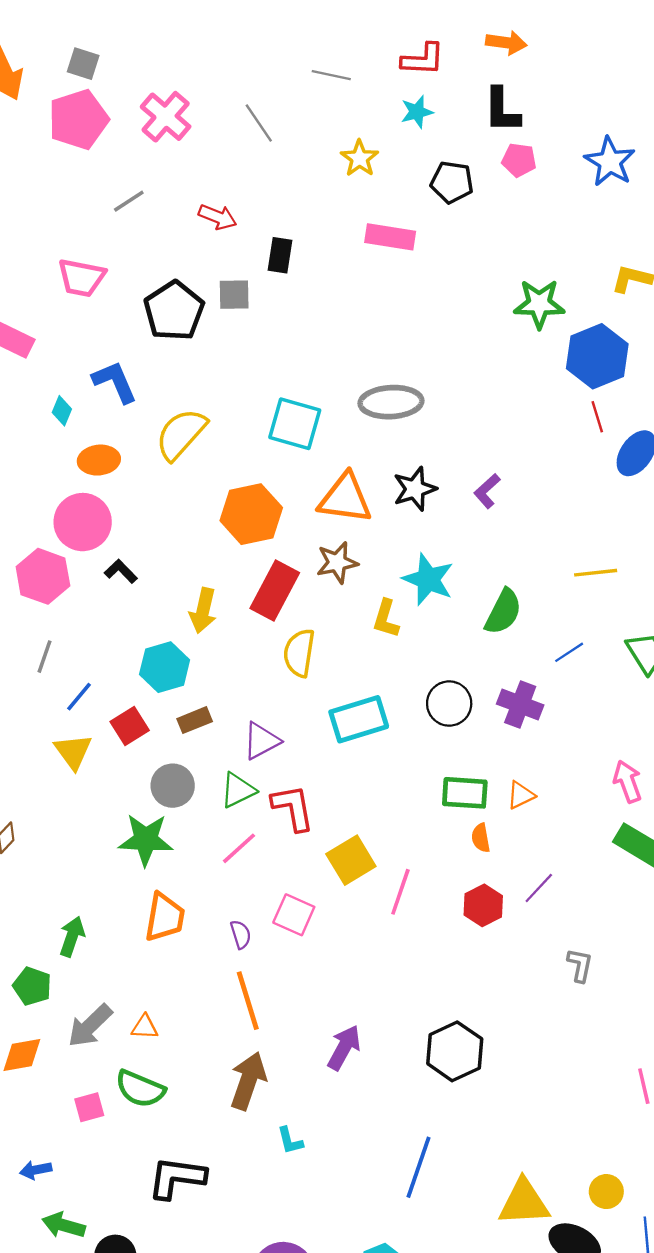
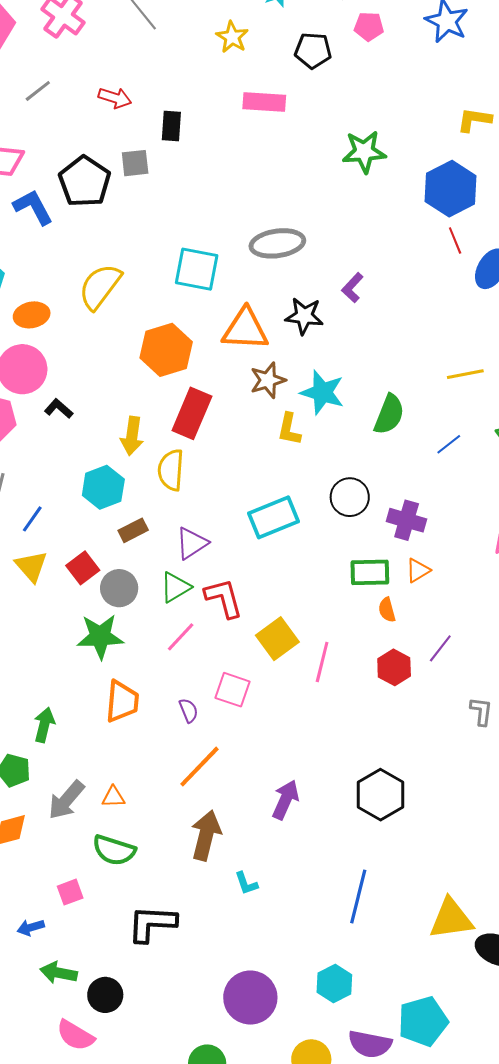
green star: (539, 304) -> (364, 152), moved
blue L-shape: (115, 382) -> (33, 207), moved
black star: (415, 489) -> (304, 316), turned 30
purple L-shape: (487, 491) -> (352, 288), moved
brown star: (337, 563) -> (268, 380), moved
yellow semicircle: (299, 653) -> (171, 470), moved
purple cross: (520, 704) -> (407, 520), moved
red square: (130, 726) -> (83, 568), moved
orange line: (248, 1001) -> (200, 767), turned 66
pink square: (89, 1107) -> (70, 892), moved

